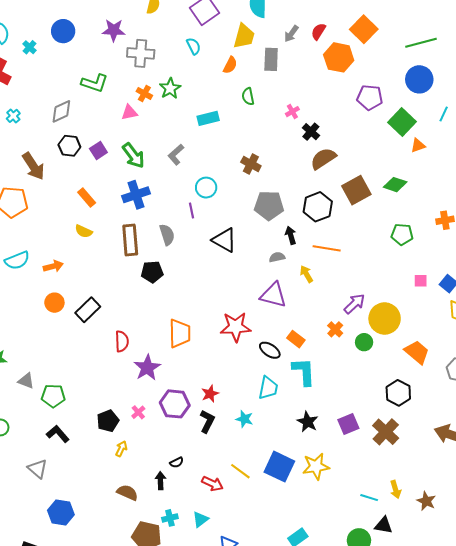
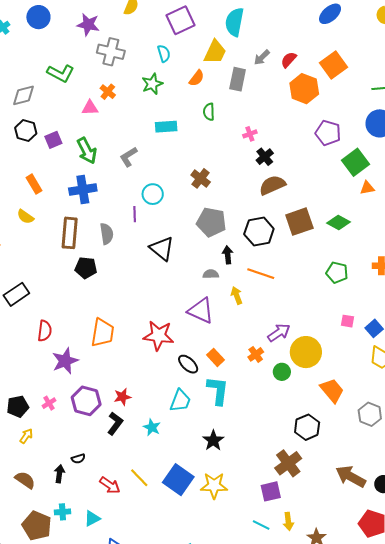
green star: (170, 88) -> (152, 84), moved
purple square: (348, 424) -> (271, 491), moved

